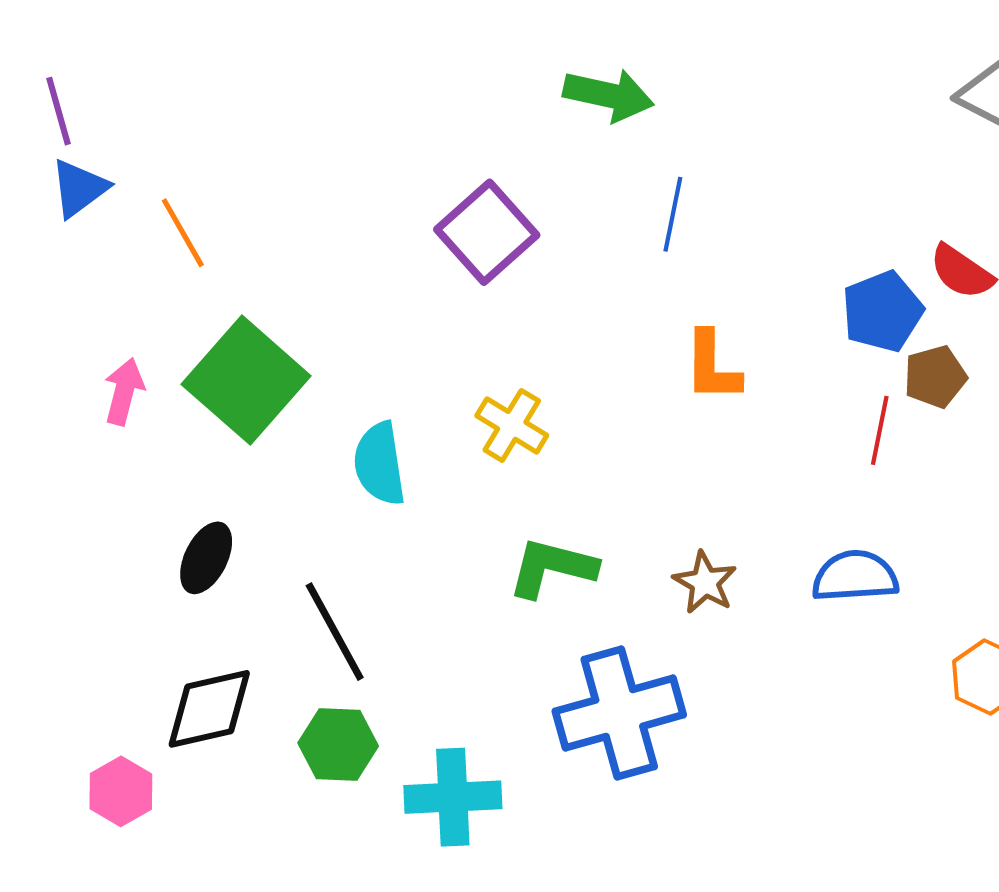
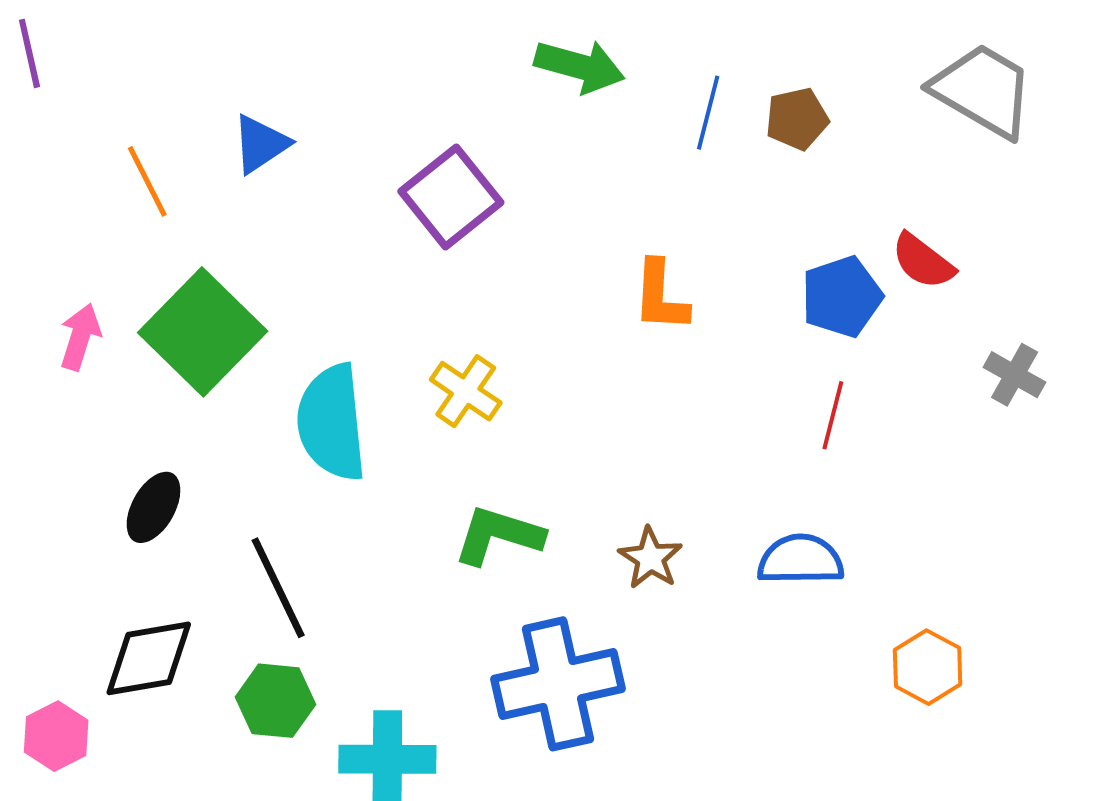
blue triangle: (79, 188) -> (261, 144), moved
blue line: (673, 214) -> (708, 113), moved
orange L-shape: (712, 367) -> (660, 296), moved
brown pentagon: (935, 377) -> (797, 119), moved
cyan semicircle: (380, 464) -> (332, 422), size x1.4

